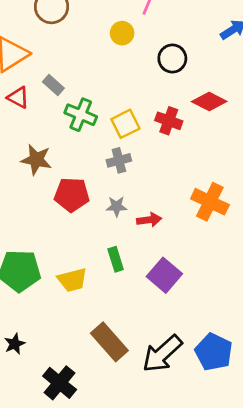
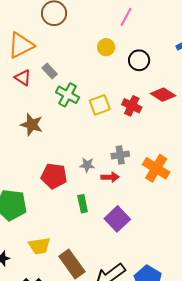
yellow circle: (122, 33) -> (106, 47), moved
gray cross: (119, 160) -> (120, 155), moved
red pentagon: (72, 195) -> (54, 176), moved
yellow trapezoid: (72, 280) -> (39, 246), moved

